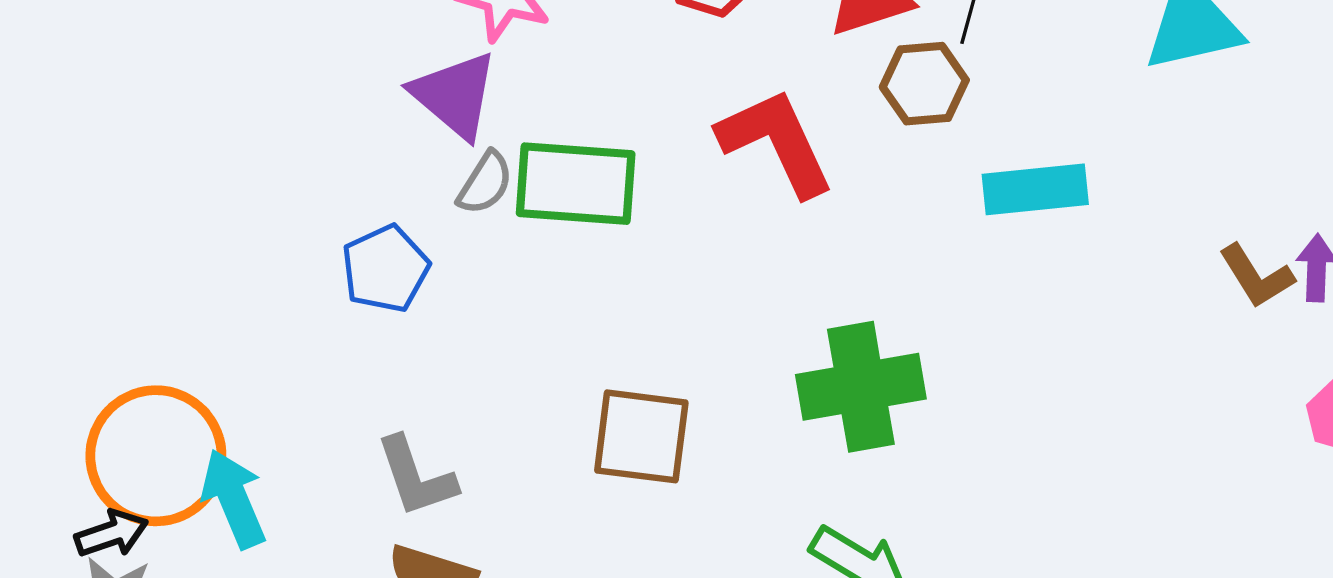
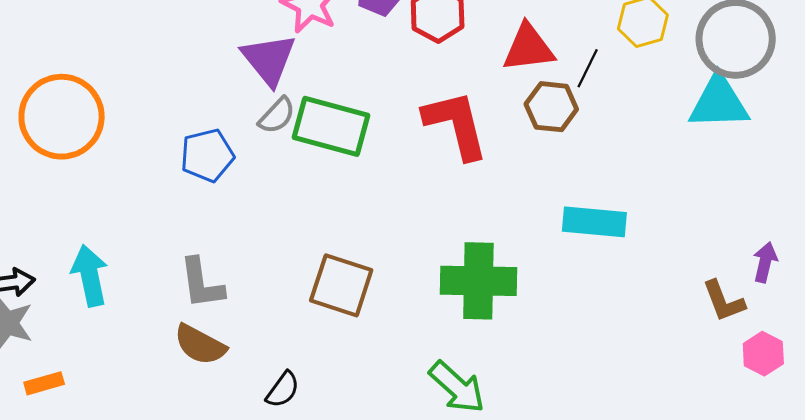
cyan rectangle: (1035, 189) -> (594, 222), moved
brown L-shape: (1256, 276) -> (724, 301), moved
orange circle: (156, 456) -> (62, 117), moved

